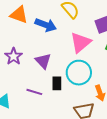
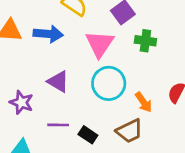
purple star: (14, 56) -> (21, 102), moved
black rectangle: (57, 83) -> (88, 135), moved, turned -40

